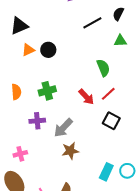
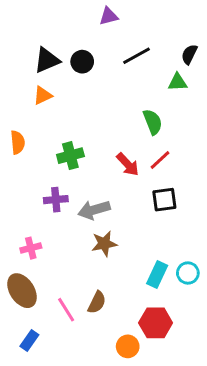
black semicircle: (118, 14) -> (189, 54), moved
black triangle: (19, 26) -> (47, 60), moved
black circle: (48, 50) -> (82, 62), moved
orange semicircle: (16, 92) -> (18, 142), moved
black square: (111, 121) -> (164, 200), turned -36
gray arrow: (63, 128) -> (94, 210), turned 30

